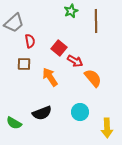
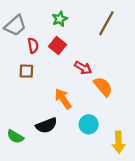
green star: (71, 11) -> (60, 19), moved
brown line: (96, 21) -> (106, 23), turned 30
red square: (59, 48) -> (58, 46), moved
orange arrow: (50, 77) -> (63, 99), moved

